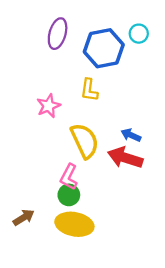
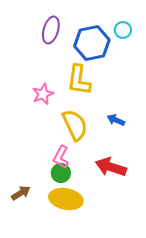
yellow L-shape: (89, 90) -> (79, 80), size x1.5
red arrow: (125, 158) -> (111, 167), moved

